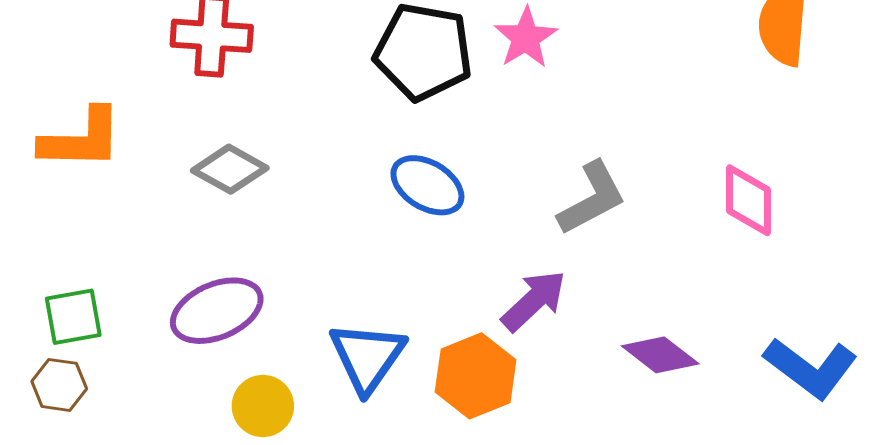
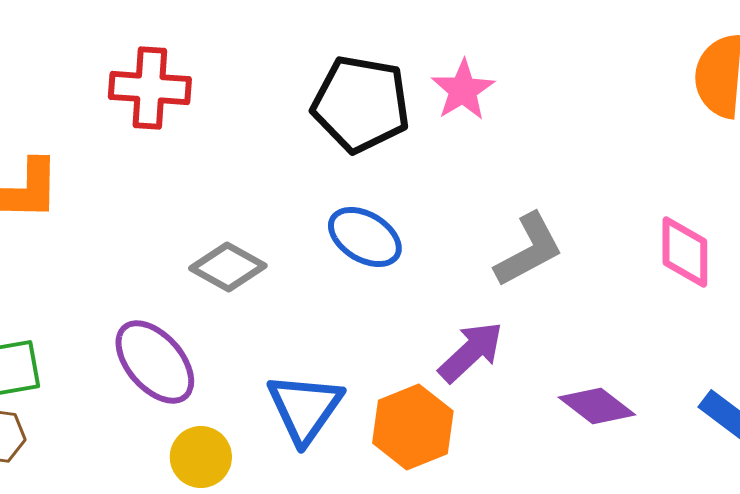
gray diamond: (230, 169) -> (228, 267), moved
purple ellipse: (217, 311) -> (155, 362), turned 72

